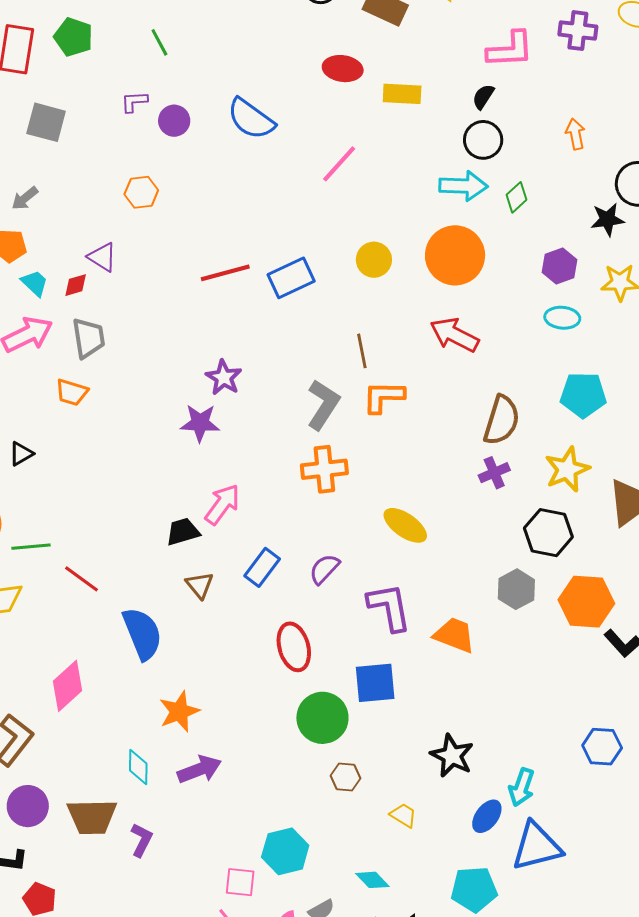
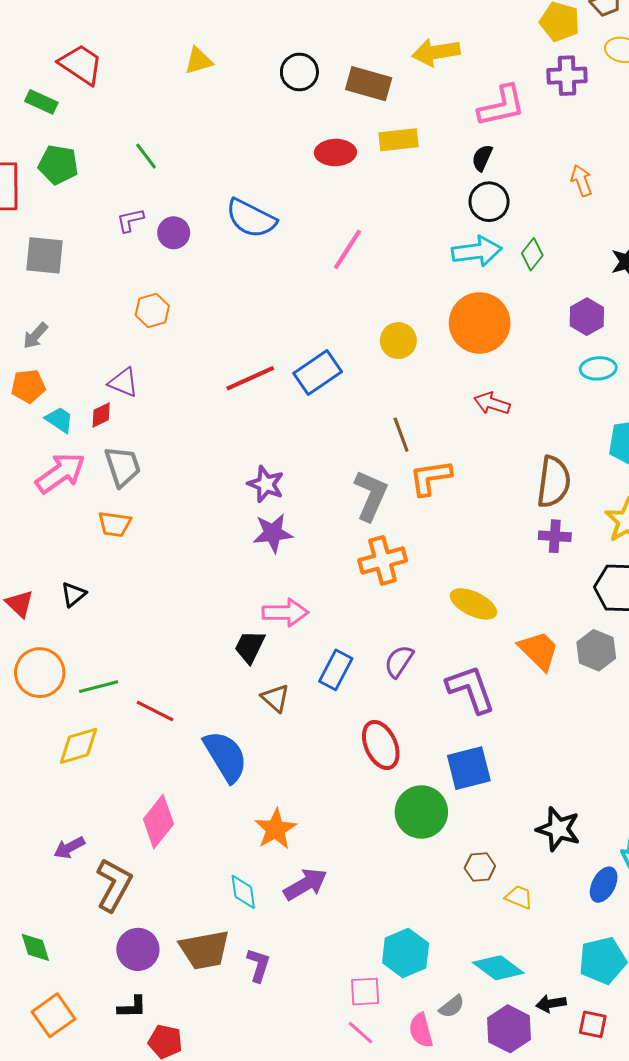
yellow rectangle: (402, 94) -> (398, 140), moved
red arrow: (454, 335) -> (492, 403), size x0.7
purple star: (200, 423) -> (273, 533), moved
purple cross: (494, 473) -> (555, 536), turned 36
pink arrow: (222, 504) -> (285, 613), turned 63
black trapezoid: (183, 532) -> (250, 647), turned -39
orange trapezoid: (454, 635) -> (539, 651), moved, turned 33
brown hexagon: (346, 777) -> (480, 867), moved
cyan diamond: (372, 880) -> (498, 968), size x1.4

